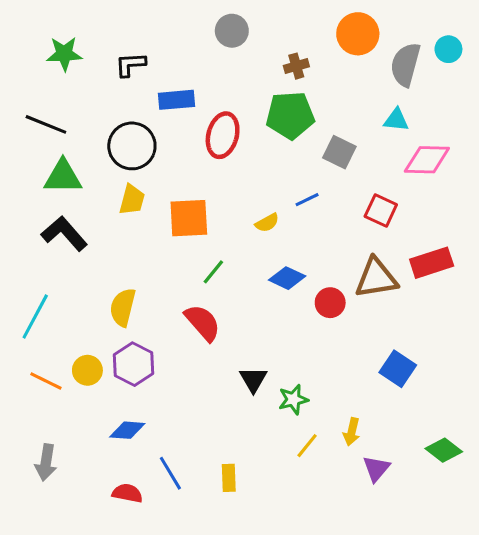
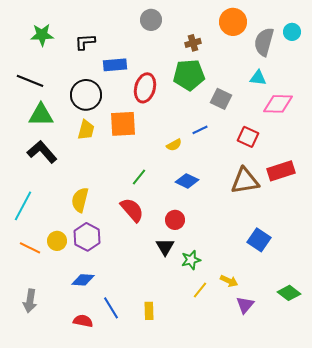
orange square: (189, 218) -> (123, 124), moved
red circle: (330, 303) -> (175, 220), moved
yellow arrow: (352, 432) -> (229, 281), turned -78

